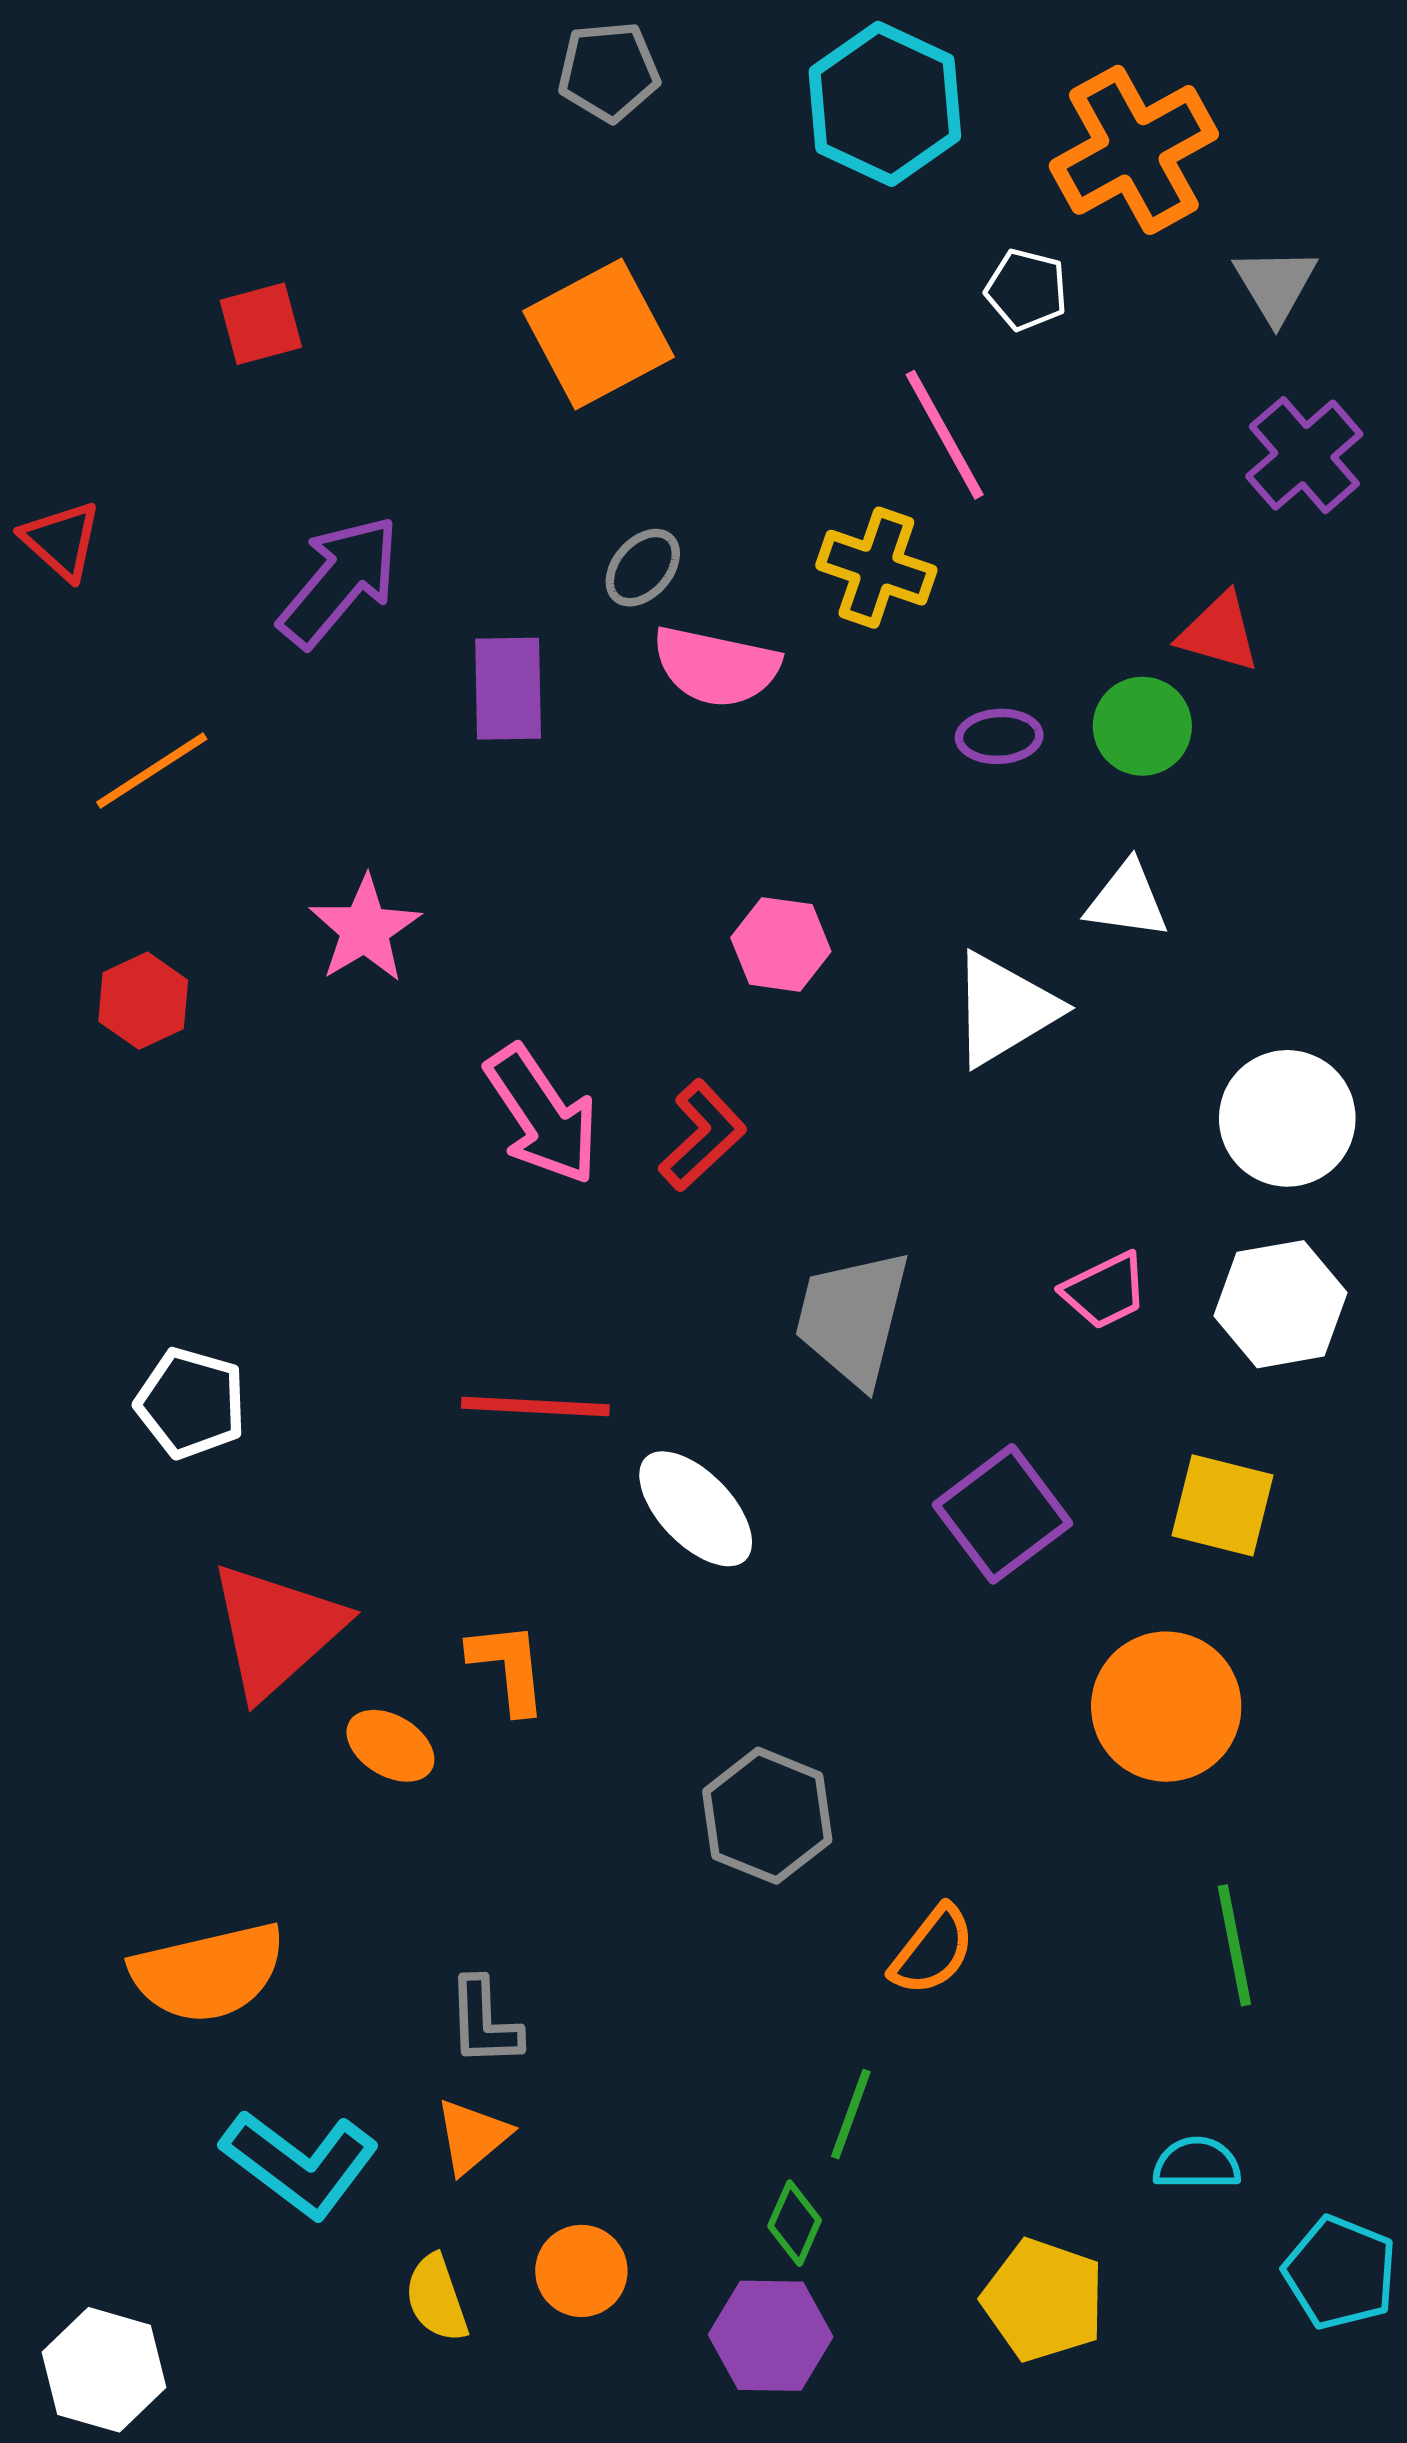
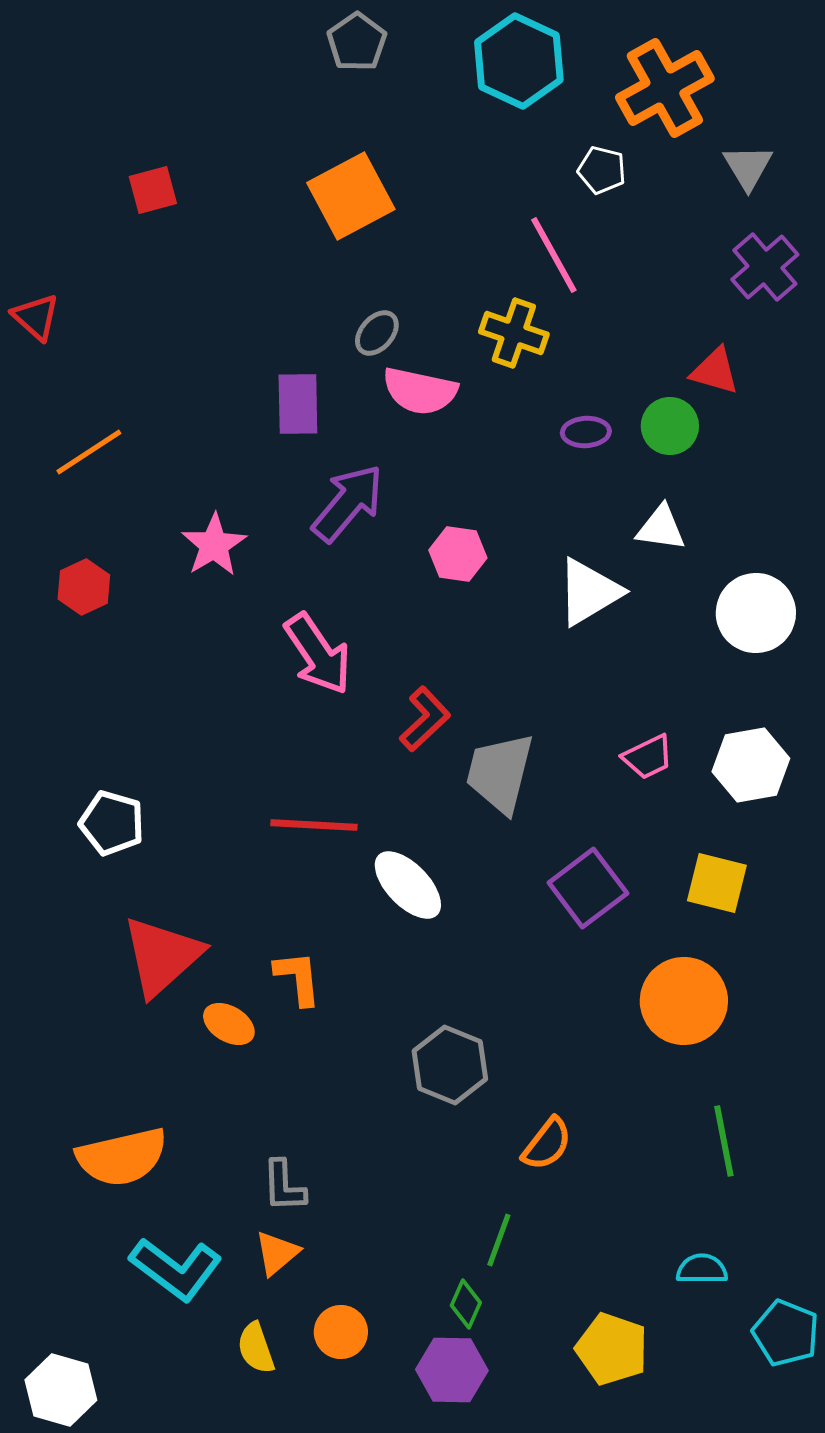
gray pentagon: (609, 71) -> (357, 42), turned -30
purple arrow: (339, 581) -> (348, 503), moved
white circle: (1287, 1118) -> (756, 613), moved
red L-shape: (702, 1135) -> (425, 719), moved

